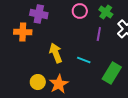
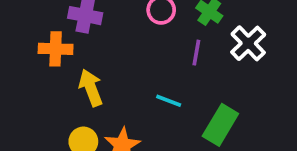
yellow arrow: (56, 53) -> (91, 88), moved

